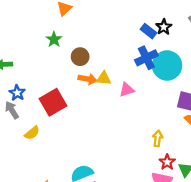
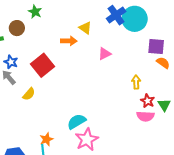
brown circle: (80, 57) -> (17, 28), moved
yellow triangle: (104, 78) -> (85, 28), moved, turned 40
pink triangle: (127, 90) -> (105, 54), moved

